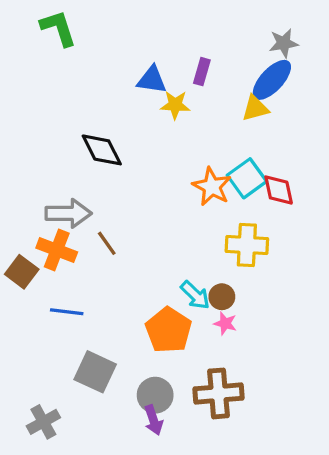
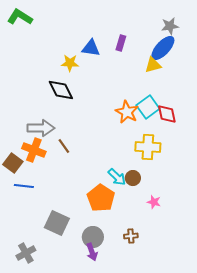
green L-shape: (58, 28) -> (20, 17), moved, turned -40
yellow star: (175, 105) -> (70, 63), moved
blue line: (67, 312) -> (24, 186), moved
pink star: (225, 323) -> (154, 202), moved
brown cross: (219, 393) -> (131, 236), size x0.5

